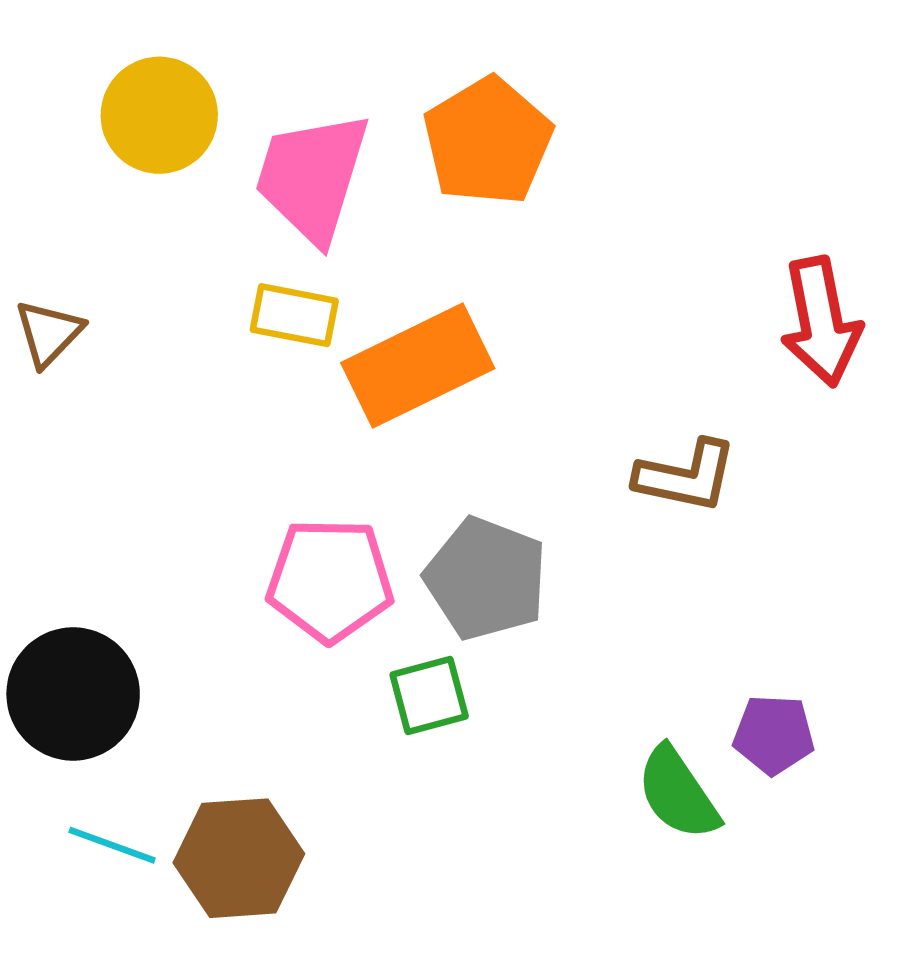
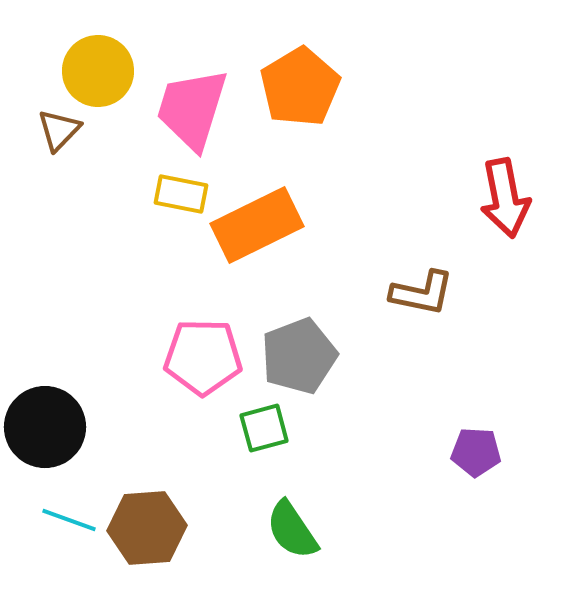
brown triangle: (49, 333) -> (59, 130), moved
gray pentagon: (486, 579) -> (299, 356), turned 30
green semicircle: (678, 793) -> (292, 530), moved

